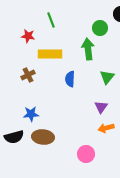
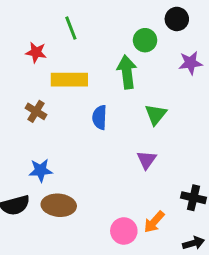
brown cross: (28, 75) -> (36, 111), turned -32
orange arrow: (106, 128) -> (154, 222), moved, turned -35

